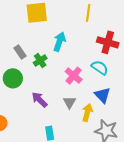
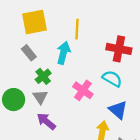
yellow line: (88, 13) -> (77, 29), moved
gray rectangle: (20, 52) -> (29, 53), moved
gray triangle: (69, 102) -> (40, 97), moved

